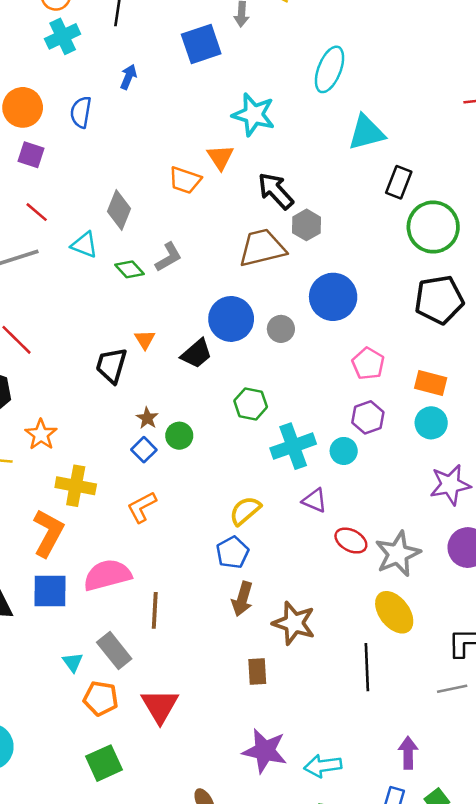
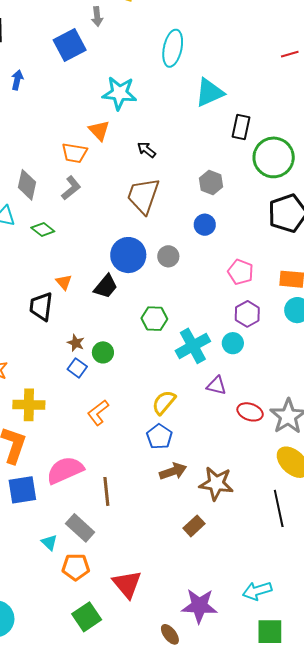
black arrow: (276, 191) -> (146, 150), size x0.6
gray hexagon: (307, 225) -> (211, 183), moved
brown trapezoid: (262, 248) -> (143, 196), turned -48
gray L-shape: (168, 257) -> (71, 188), moved
blue circle: (333, 297) -> (205, 225), size x0.6
orange L-shape: (142, 507) -> (98, 413), moved
brown arrow: (242, 599) -> (173, 471), turned -116
brown rectangle: (257, 672) -> (194, 526), turned 60
red triangle: (160, 706) -> (127, 584), moved
purple star: (265, 751) -> (199, 606), moved

